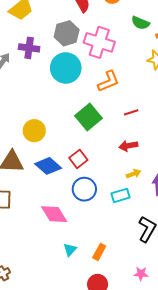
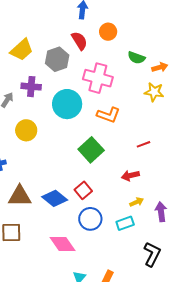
gray hexagon: (67, 33) -> (57, 59), moved
orange L-shape: (108, 81) -> (108, 115), turned 45
red line: (131, 112) -> (144, 144), moved
yellow circle: (34, 131) -> (26, 130), moved

